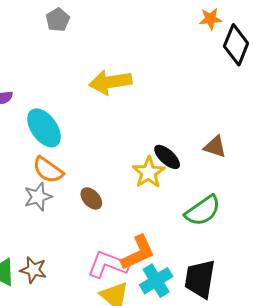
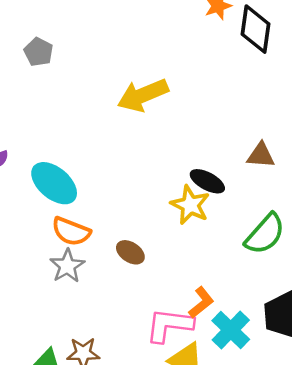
yellow arrow: (110, 82) -> (143, 95), moved
orange L-shape: (138, 253) -> (201, 302), size x0.7

